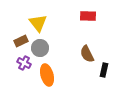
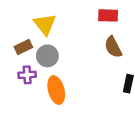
brown semicircle: (87, 54) -> (113, 47), moved
purple cross: (24, 63) -> (27, 75), turned -32

